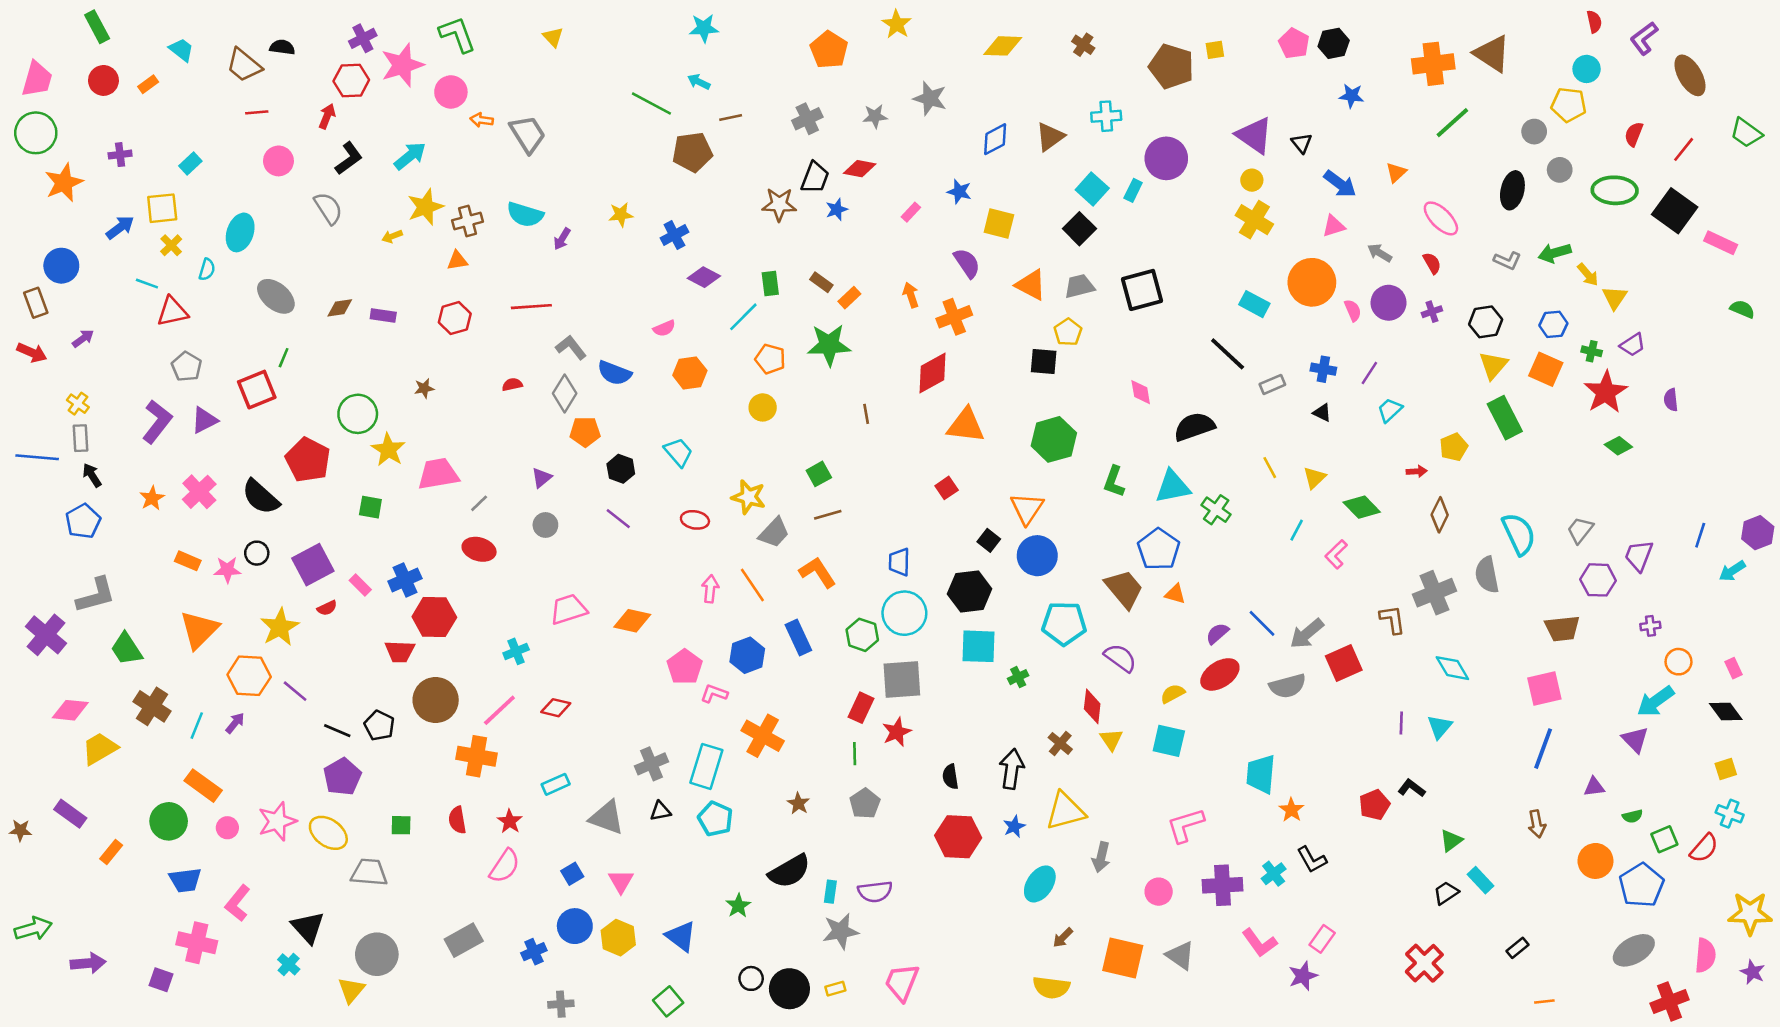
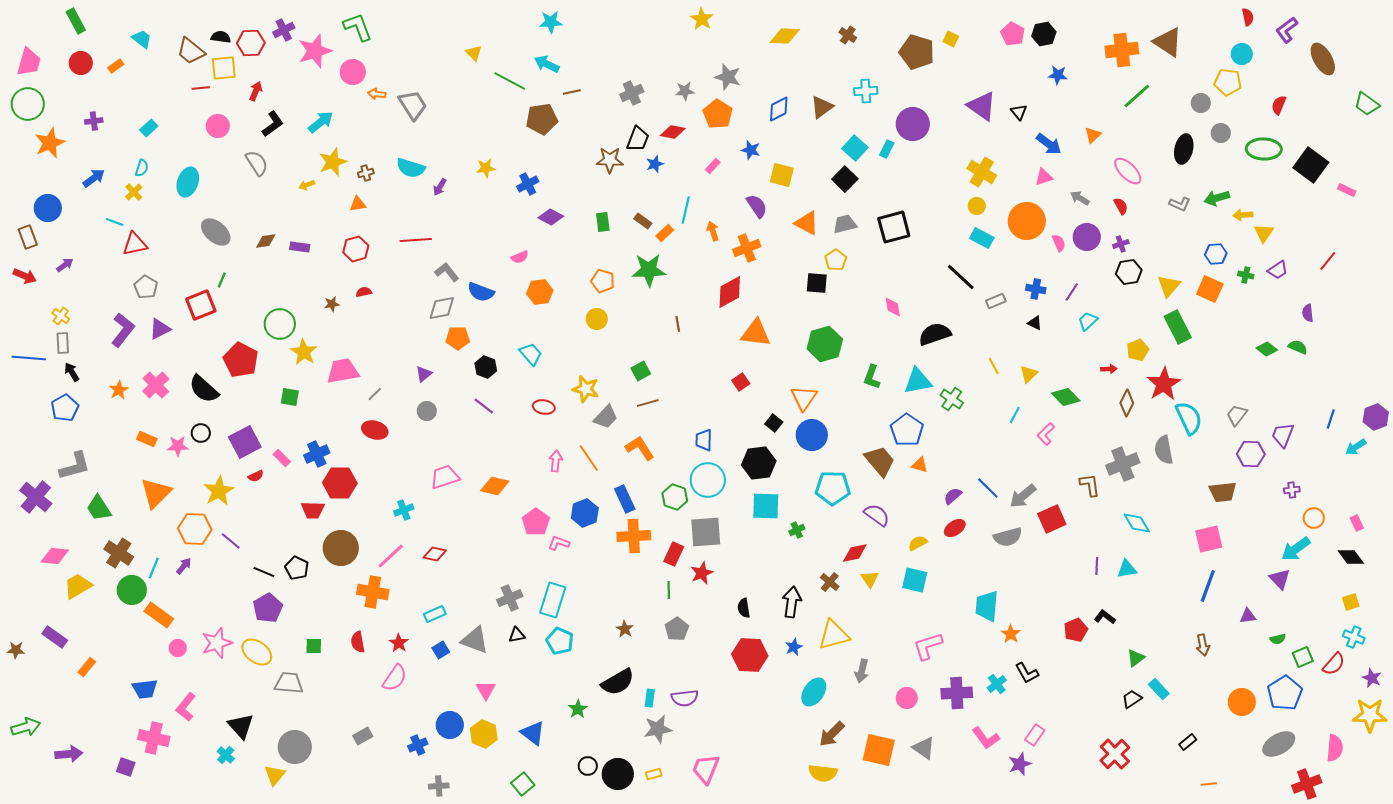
yellow triangle: (553, 37) -> (474, 53), moved
orange pentagon: (829, 50) -> (718, 114), moved
yellow square: (1215, 50) -> (951, 39), turned 35
red hexagon: (351, 80) -> (251, 43), moved
cyan arrow: (699, 82) -> (547, 64), size x1.4
red line: (1684, 149) -> (1328, 261), moved
yellow circle: (1252, 180) -> (977, 206), moved
yellow square: (162, 208) -> (224, 68), moved
brown cross: (468, 221) -> (366, 173), size x0.7
pink rectangle: (1721, 243) -> (1347, 190), size x0.7
cyan semicircle: (207, 270) -> (142, 168), moved
yellow arrow: (1588, 275) -> (1243, 215), turned 126
green semicircle: (1742, 309) -> (1298, 347), moved
cyan line: (743, 317) -> (686, 210), moved, turned -32
black hexagon: (1486, 322) -> (1129, 272), moved
red semicircle: (512, 384) -> (364, 292), moved
red star: (1606, 392) -> (1164, 384), moved
gray diamond: (565, 393) -> (442, 308), turned 48
red ellipse: (1220, 674) -> (955, 528), size x0.7
red diamond: (1092, 706) -> (855, 553), turned 72
cyan triangle: (1440, 727) -> (1127, 569), turned 40
orange cross: (763, 736) -> (634, 536), moved, turned -32
green circle: (169, 821) -> (132, 590), moved
orange circle: (1595, 861) -> (1242, 702), moved
blue square: (572, 874) -> (441, 650), moved
brown arrow: (1063, 938) -> (832, 734), size x1.6
gray rectangle: (464, 940) -> (363, 736), size x0.7
purple star: (1753, 972) -> (1372, 678), moved

